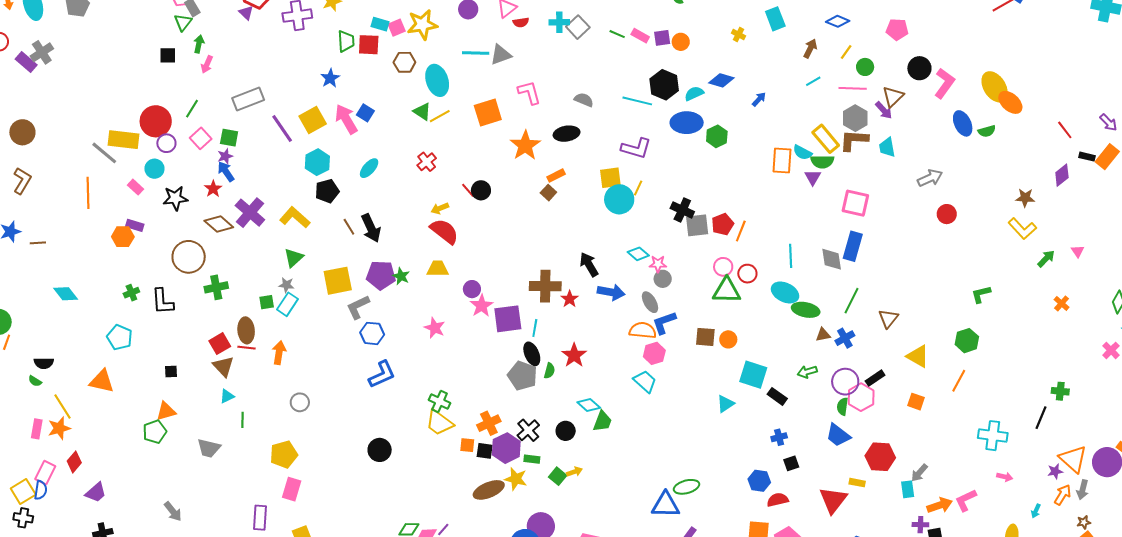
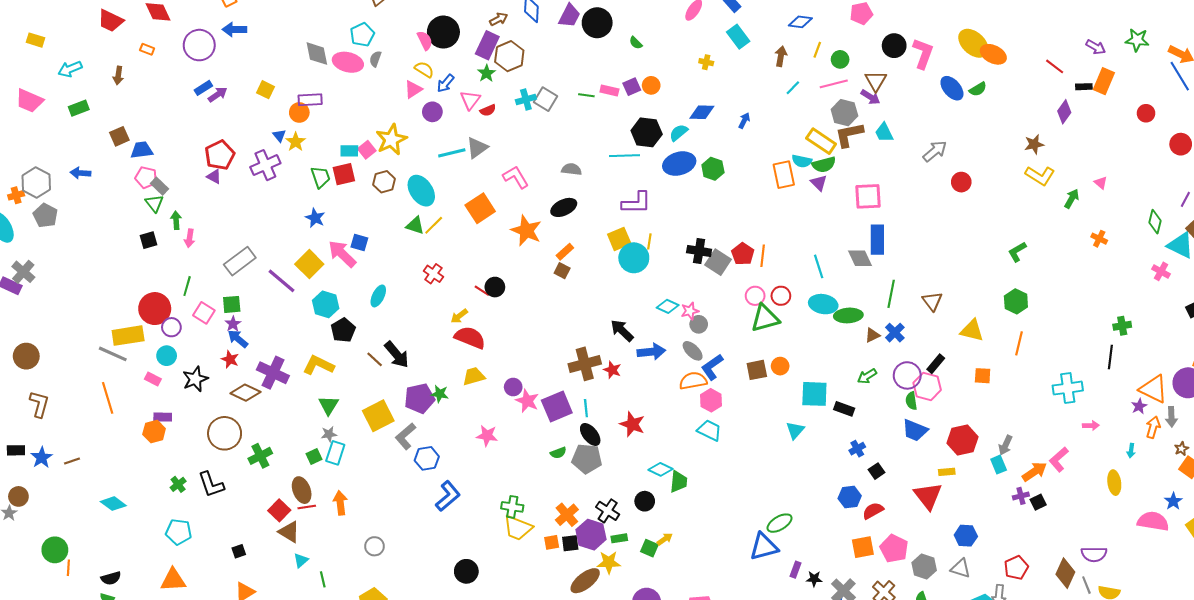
gray square: (697, 225) -> (718, 262), turned -35
green semicircle: (549, 371) -> (558, 453), moved, turned 70

